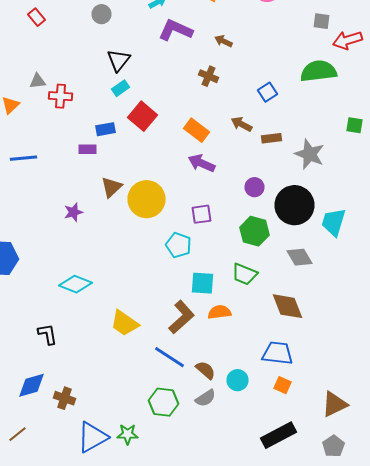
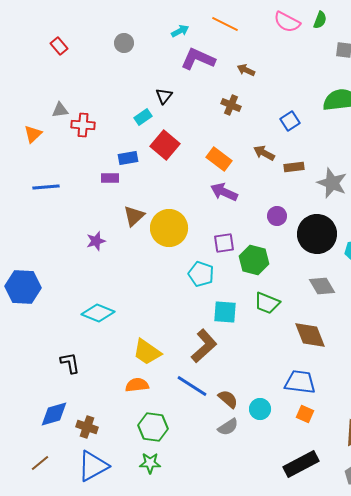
black triangle: (118, 60) -> (164, 96), moved, size x0.7
green hexagon: (254, 231) -> (254, 260), moved
orange semicircle: (220, 312) -> (137, 385), moved
green hexagon: (164, 402) -> (153, 427), moved
blue triangle: (92, 437) -> (93, 466), moved

